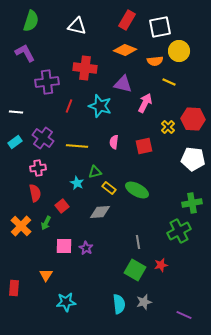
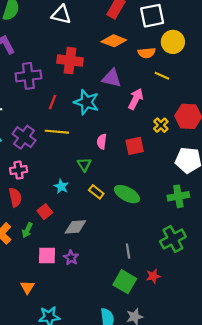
yellow line: (77, 146) -> (57, 132), moved
green triangle: (95, 172) -> (84, 165), moved, turned -48
green cross: (192, 203) -> (178, 196), moved
gray diamond: (100, 212) -> (75, 227), moved

